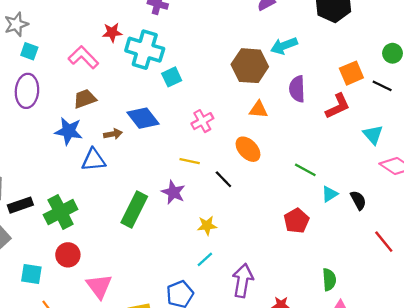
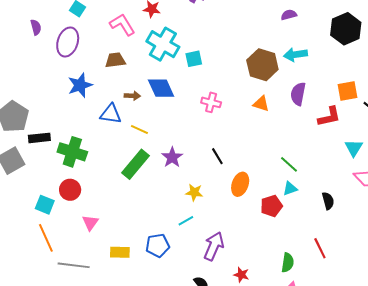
cyan cross: (145, 50) -> (163, 44), moved
pink cross: (202, 121) -> (211, 102), turned 30
blue star: (69, 131) -> (80, 85), moved, turned 30
orange ellipse: (248, 149) -> (240, 184), moved, turned 50
yellow line: (190, 161) -> (139, 129), moved
cyan triangle: (330, 194) -> (290, 189), moved
green cross: (61, 212) -> (72, 152), turned 32
red line: (384, 242) -> (320, 248), moved
cyan square: (31, 274) -> (45, 205), moved
pink triangle: (99, 286) -> (90, 223), size x0.7

